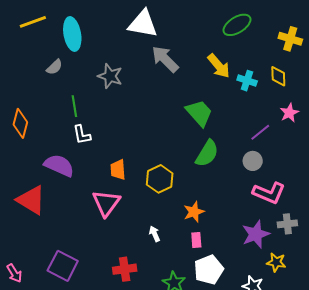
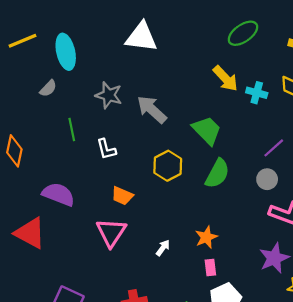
gray arrow: (165, 59) -> (152, 109), moved
white L-shape: (82, 135) -> (106, 149), moved
orange trapezoid: (118, 170) -> (122, 196), turned -60
yellow hexagon: (160, 179) -> (168, 166), moved
white arrow: (155, 234) -> (163, 248), moved, turned 63

